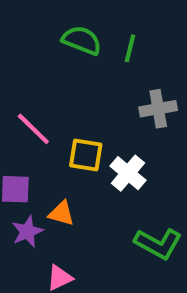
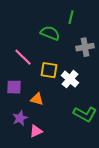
green semicircle: (82, 40) -> (50, 33), moved
purple star: (27, 232) -> (20, 118), moved

